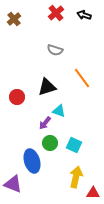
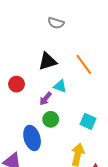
orange line: (82, 78) -> (84, 64), moved
red circle: (17, 97) -> (16, 84), moved
cyan square: (74, 145) -> (88, 121), moved

